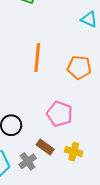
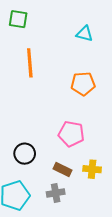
orange line: (37, 58) -> (30, 63), moved
gray cross: (28, 161) -> (56, 193), moved, turned 36

